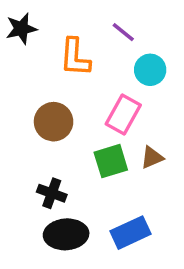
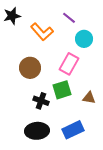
orange L-shape: (75, 57) -> (42, 32), turned -45
brown triangle: (152, 157) -> (89, 98), moved, turned 32
black cross: (52, 193) -> (41, 101), moved

